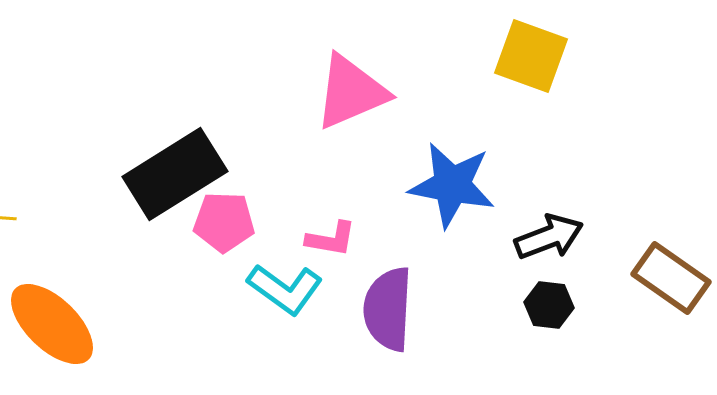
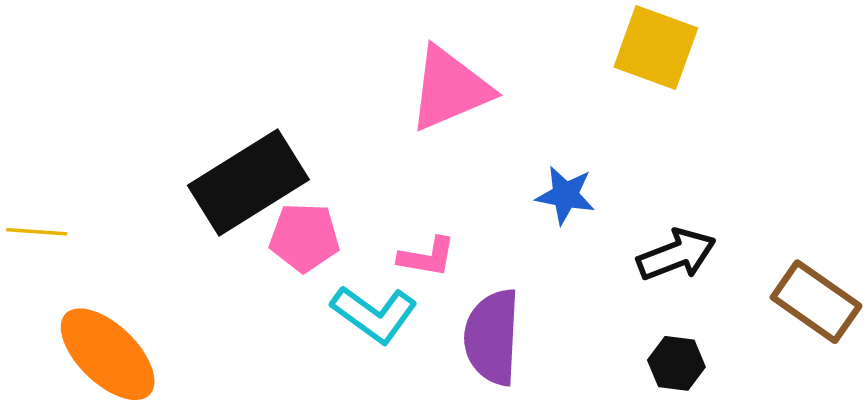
blue star: (452, 185) -> (565, 195), size x0.6
black hexagon: (549, 305) -> (676, 363), moved

